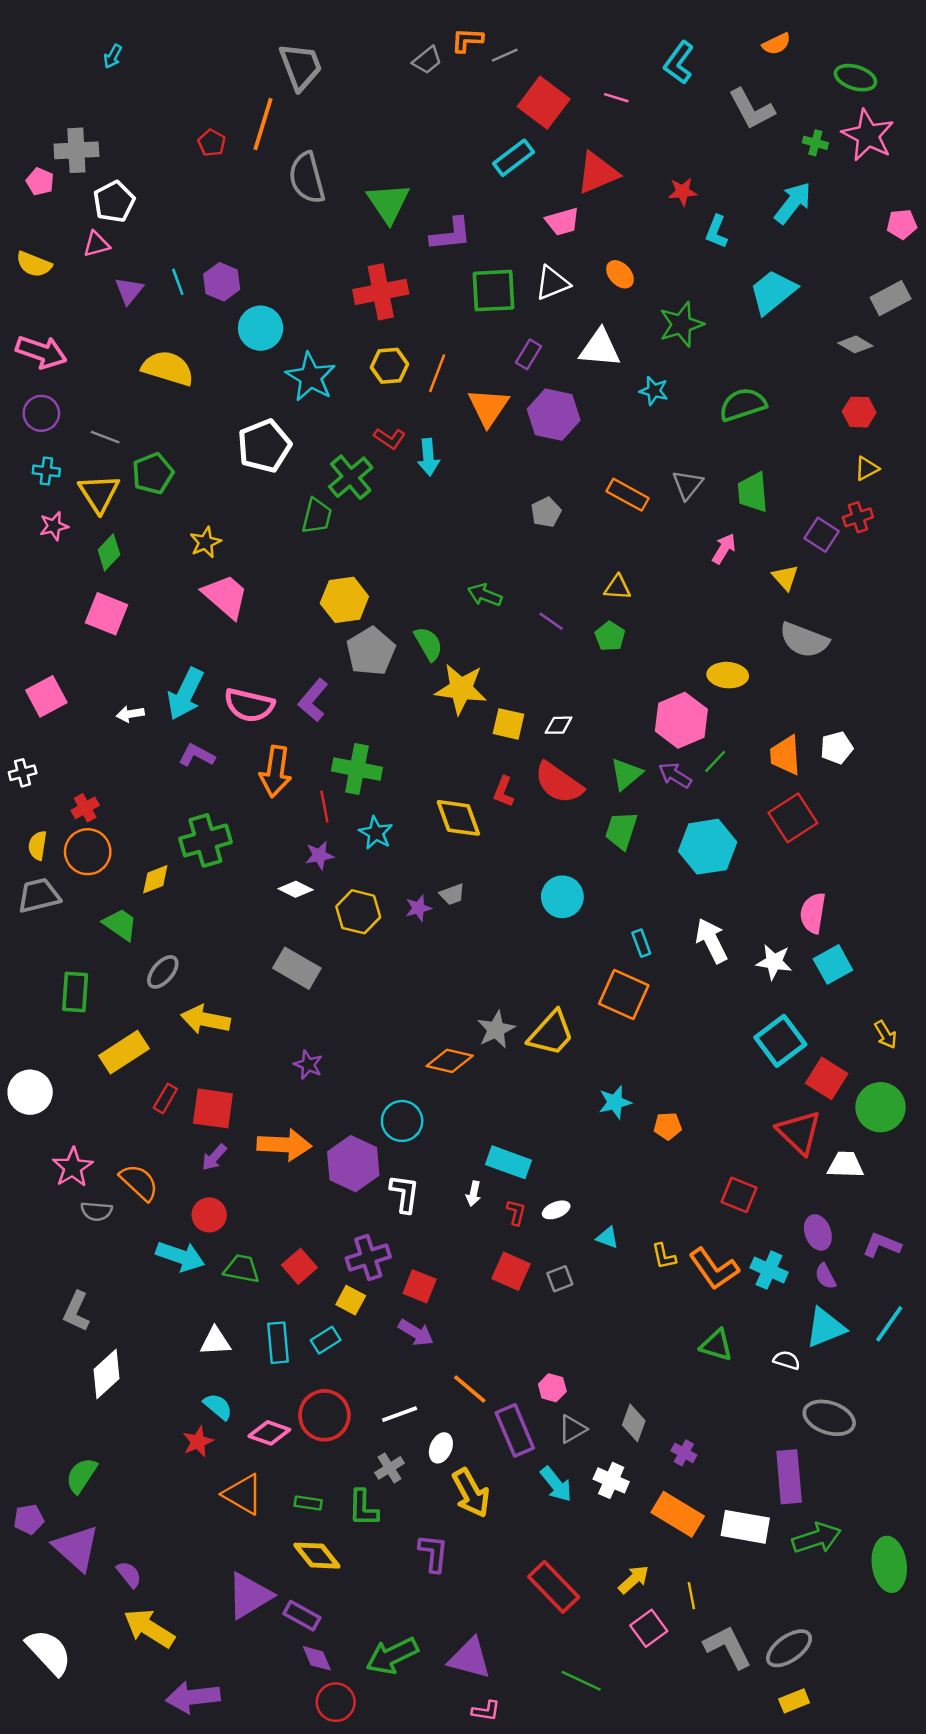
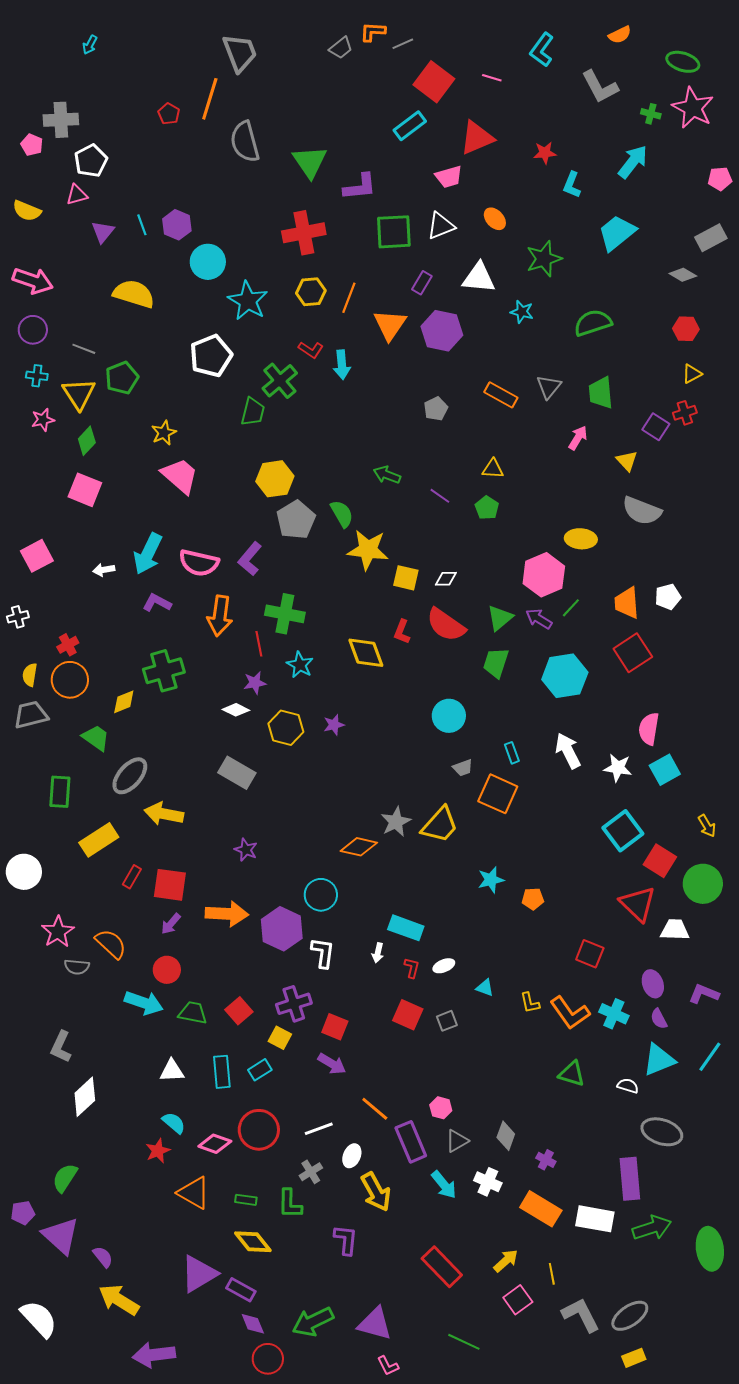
gray trapezoid: (452, 894) -> (463, 768), moved
gray ellipse: (163, 972) -> (130, 776), size x1.4
pink L-shape: (486, 1711) -> (388, 1366), turned 55

